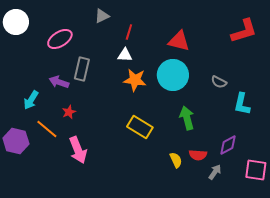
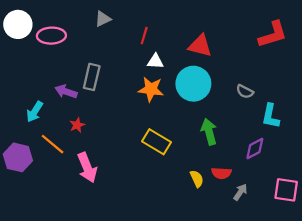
gray triangle: (102, 16) -> (103, 19), moved
pink ellipse: (60, 39) -> (51, 36), moved, turned 30
white triangle: (125, 55) -> (155, 61), moved
purple diamond: (228, 145) -> (255, 149), moved

